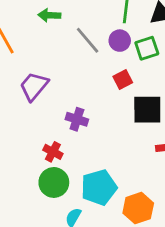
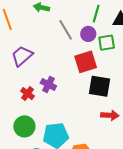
red square: (123, 79) -> (86, 62), size x1.6
red cross: (53, 152) -> (27, 94), moved

